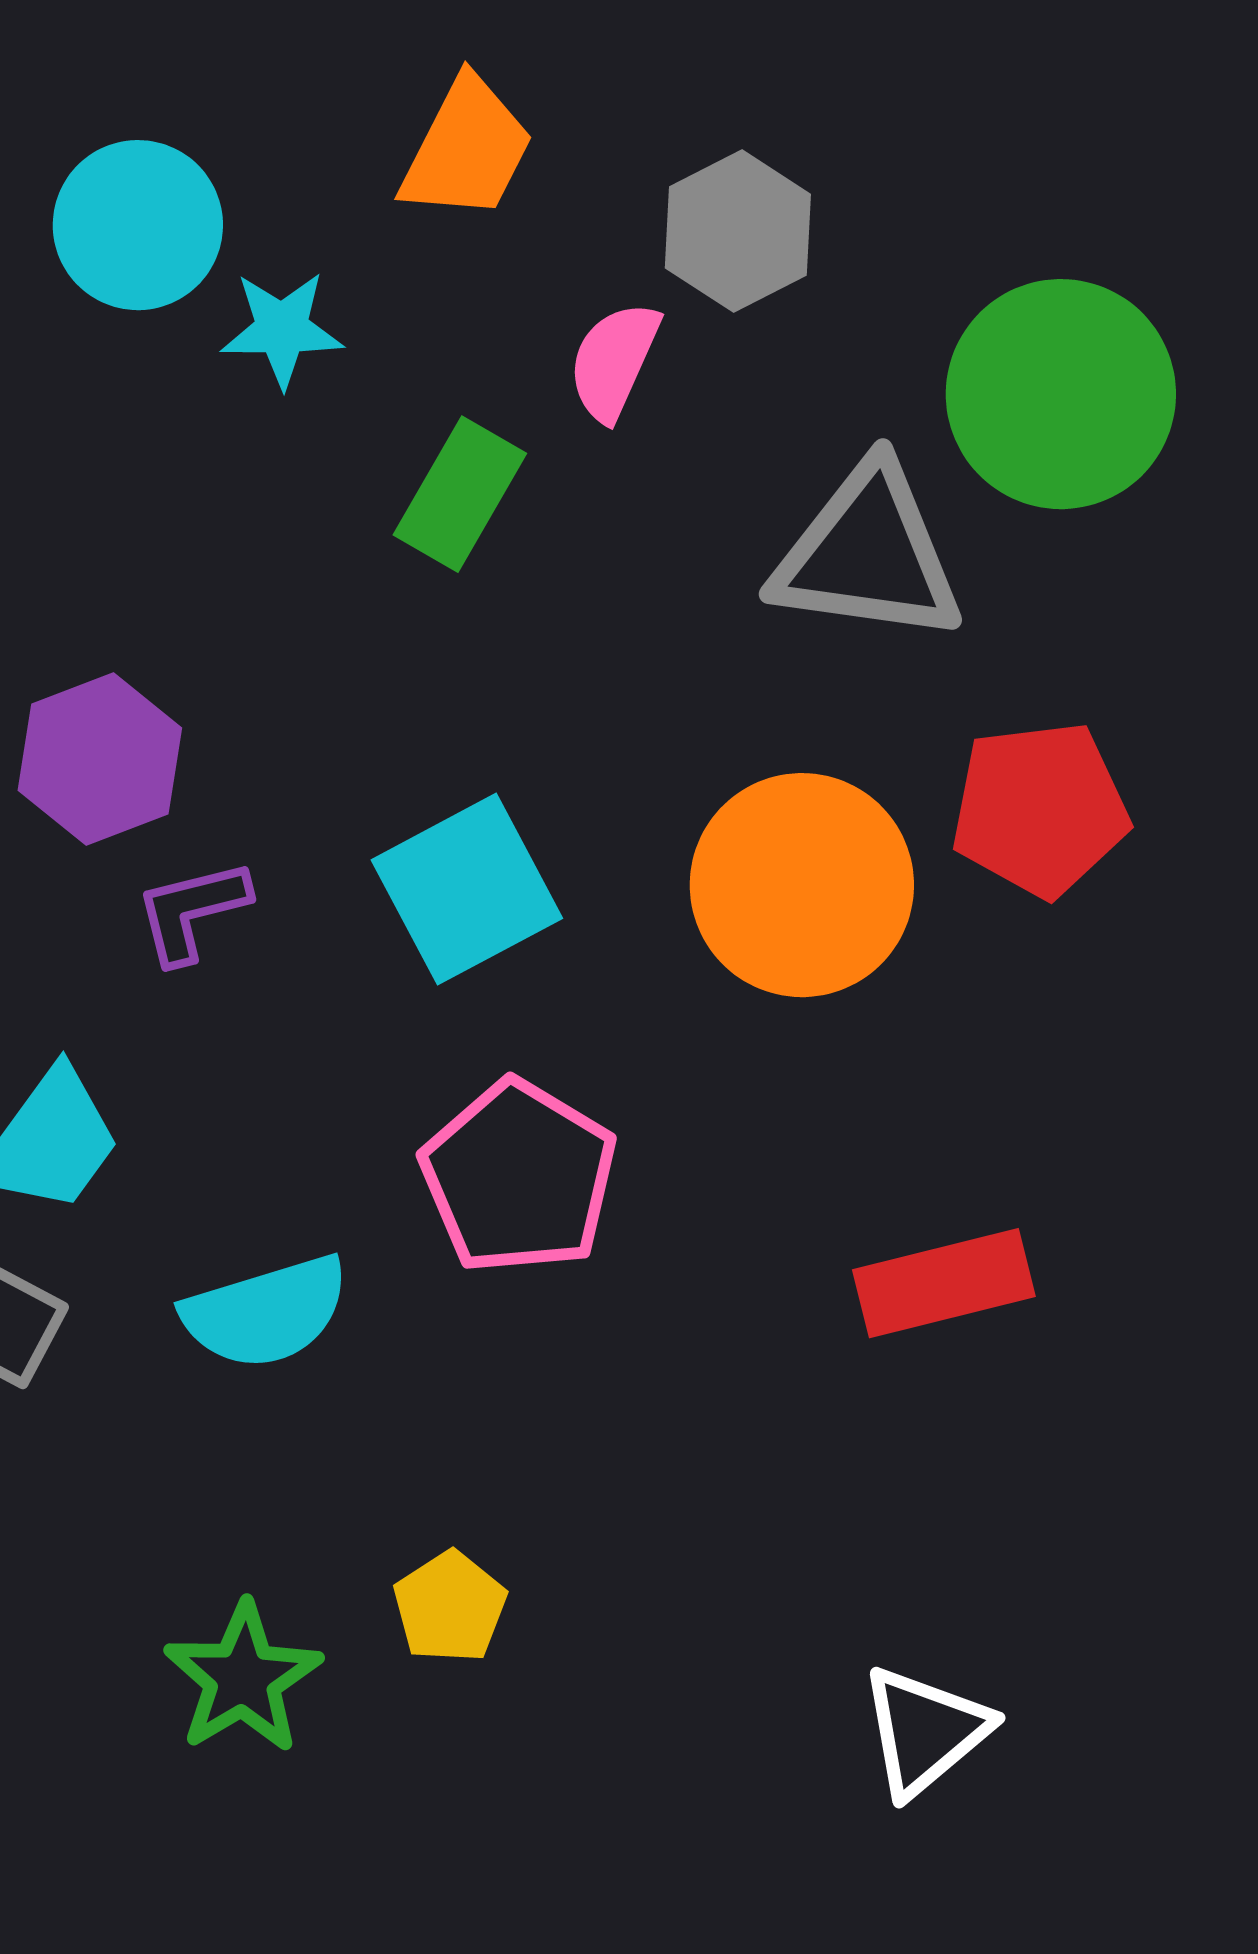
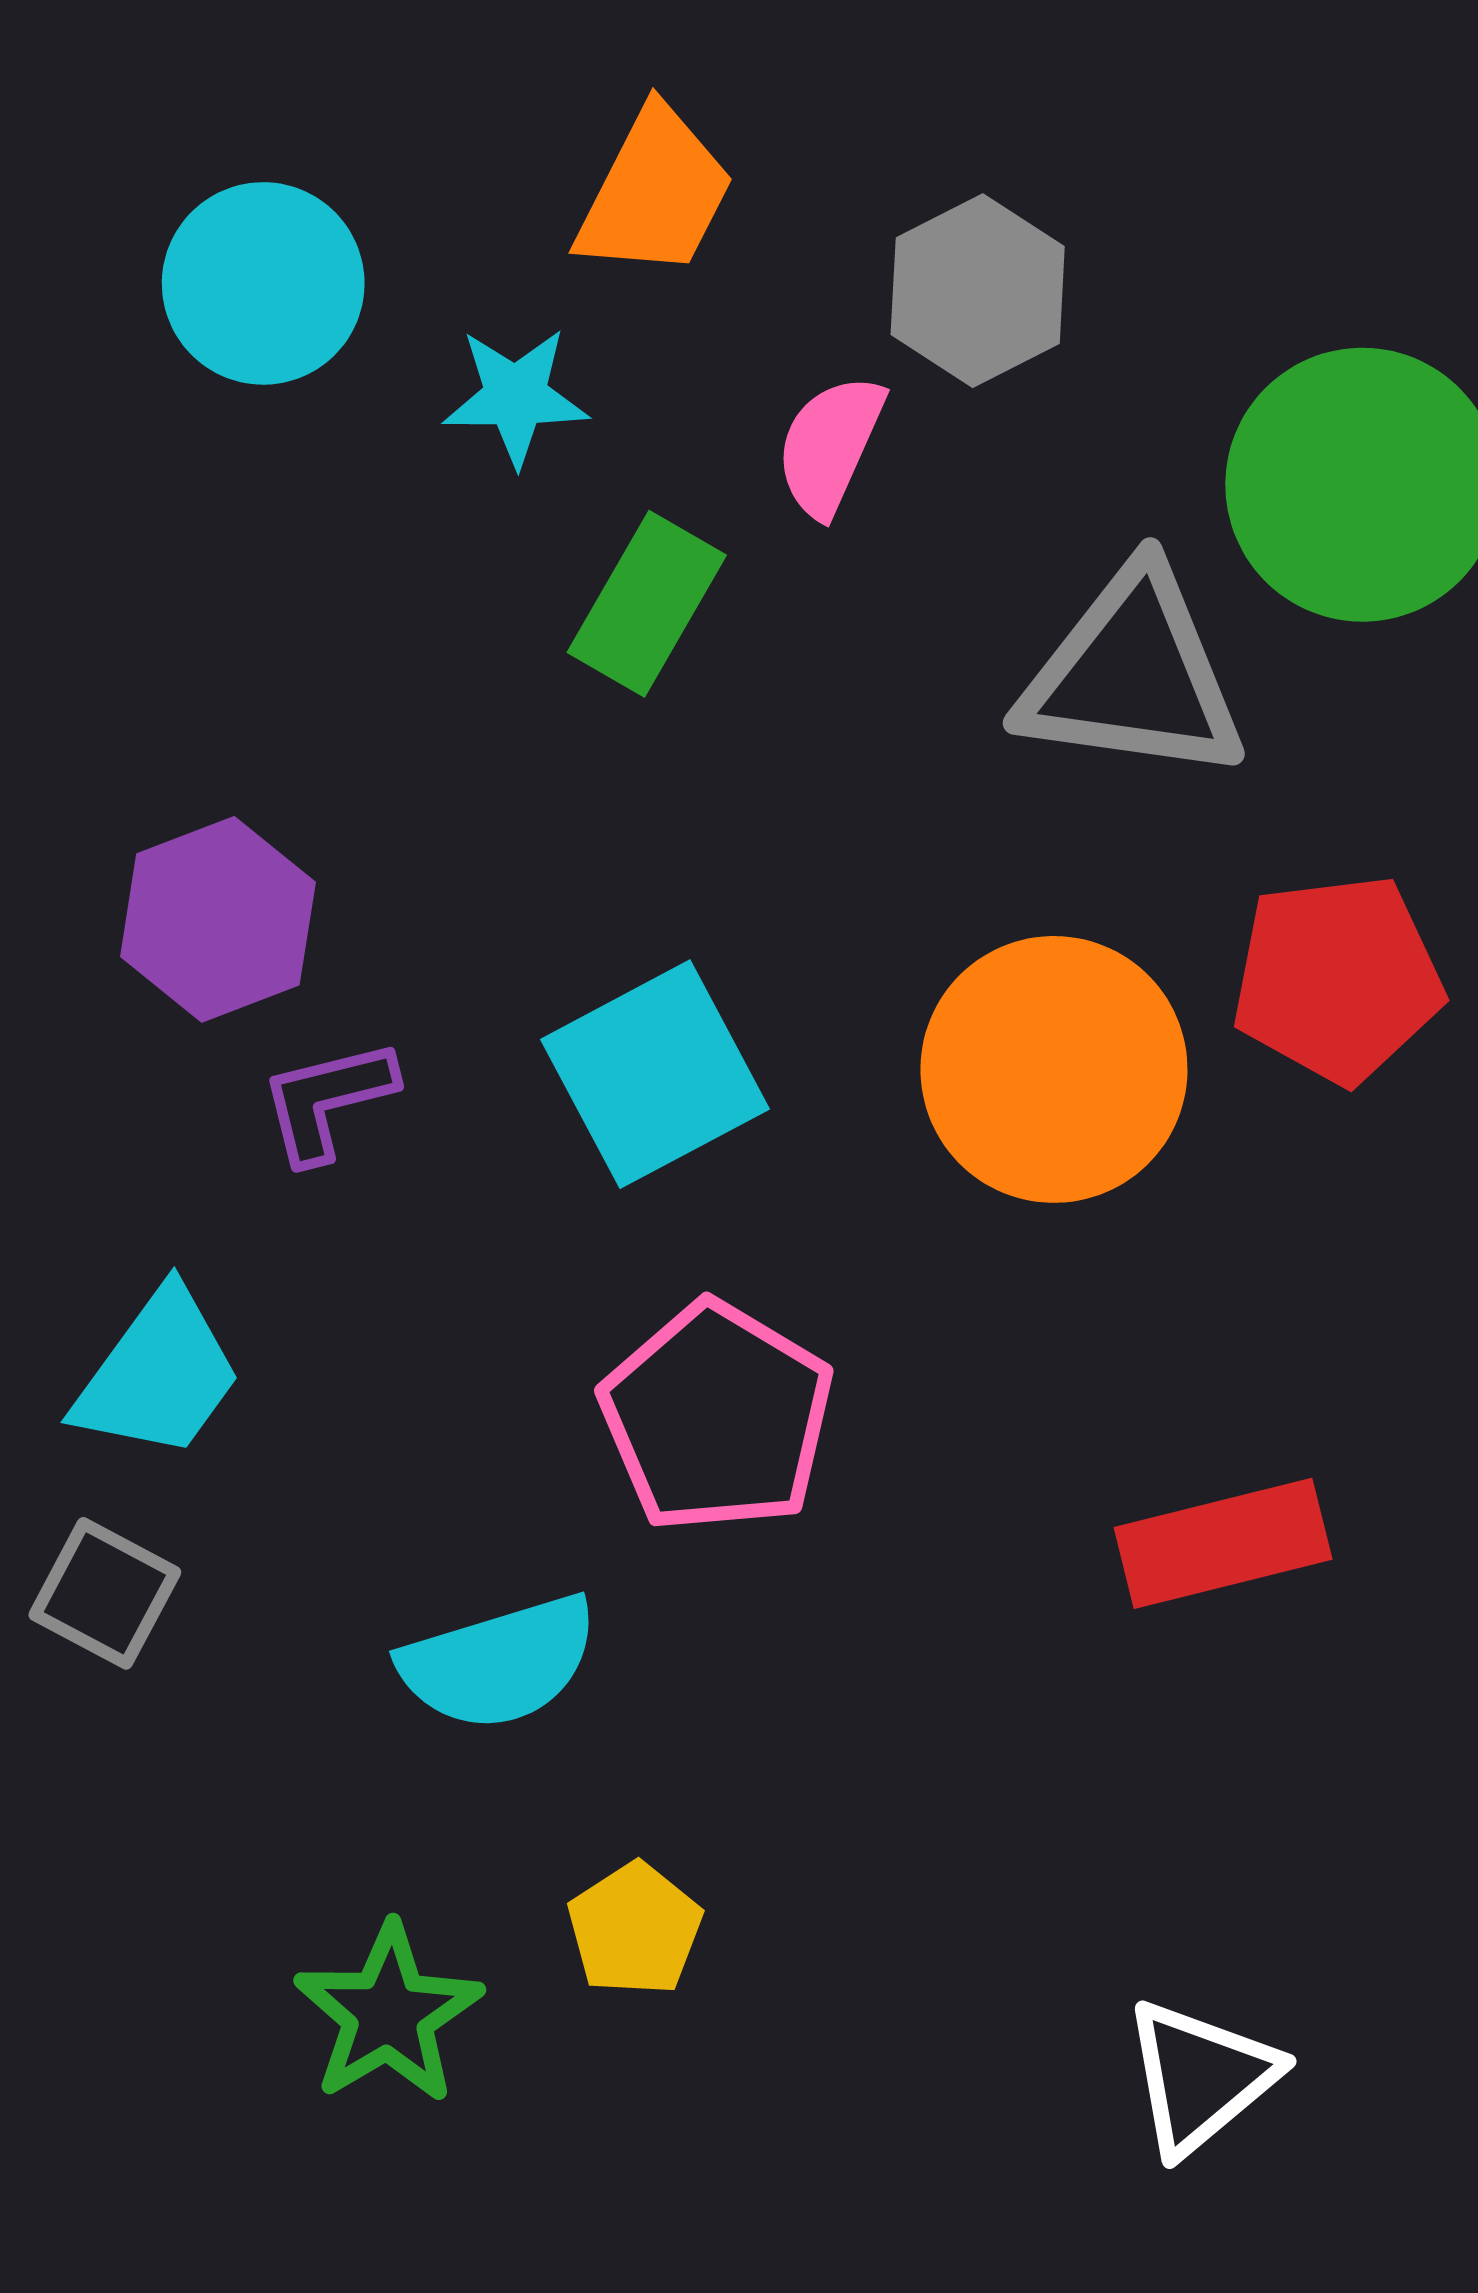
cyan star: (282, 329) -> (516, 397), moved
cyan semicircle: (266, 1312) -> (499, 1662), moved

